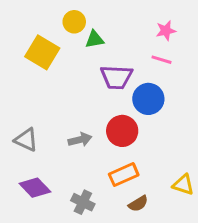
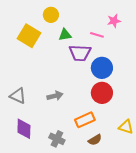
green triangle: (95, 39) -> (65, 35), moved
pink line: (161, 60) -> (97, 35), moved
red circle: (122, 131) -> (102, 93), moved
purple diamond: (35, 188) -> (24, 129), turned 45

